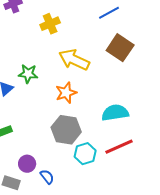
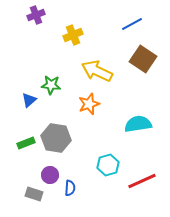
gray hexagon: (66, 130) -> (56, 138), moved
red line: (119, 147) -> (142, 181), moved
blue semicircle: (47, 177) -> (70, 188), turned 42

